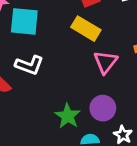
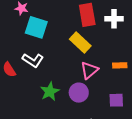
purple circle: (103, 108) -> (79, 93), moved
green star: (68, 116) -> (50, 91), moved

